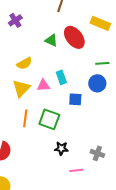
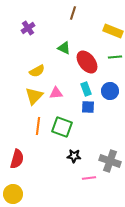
red ellipse: (74, 37) -> (87, 62), moved
green line: (102, 63) -> (115, 57), moved
cyan rectangle: (61, 77) -> (86, 89), moved
gray cross: (97, 153) -> (110, 161), size x1.5

